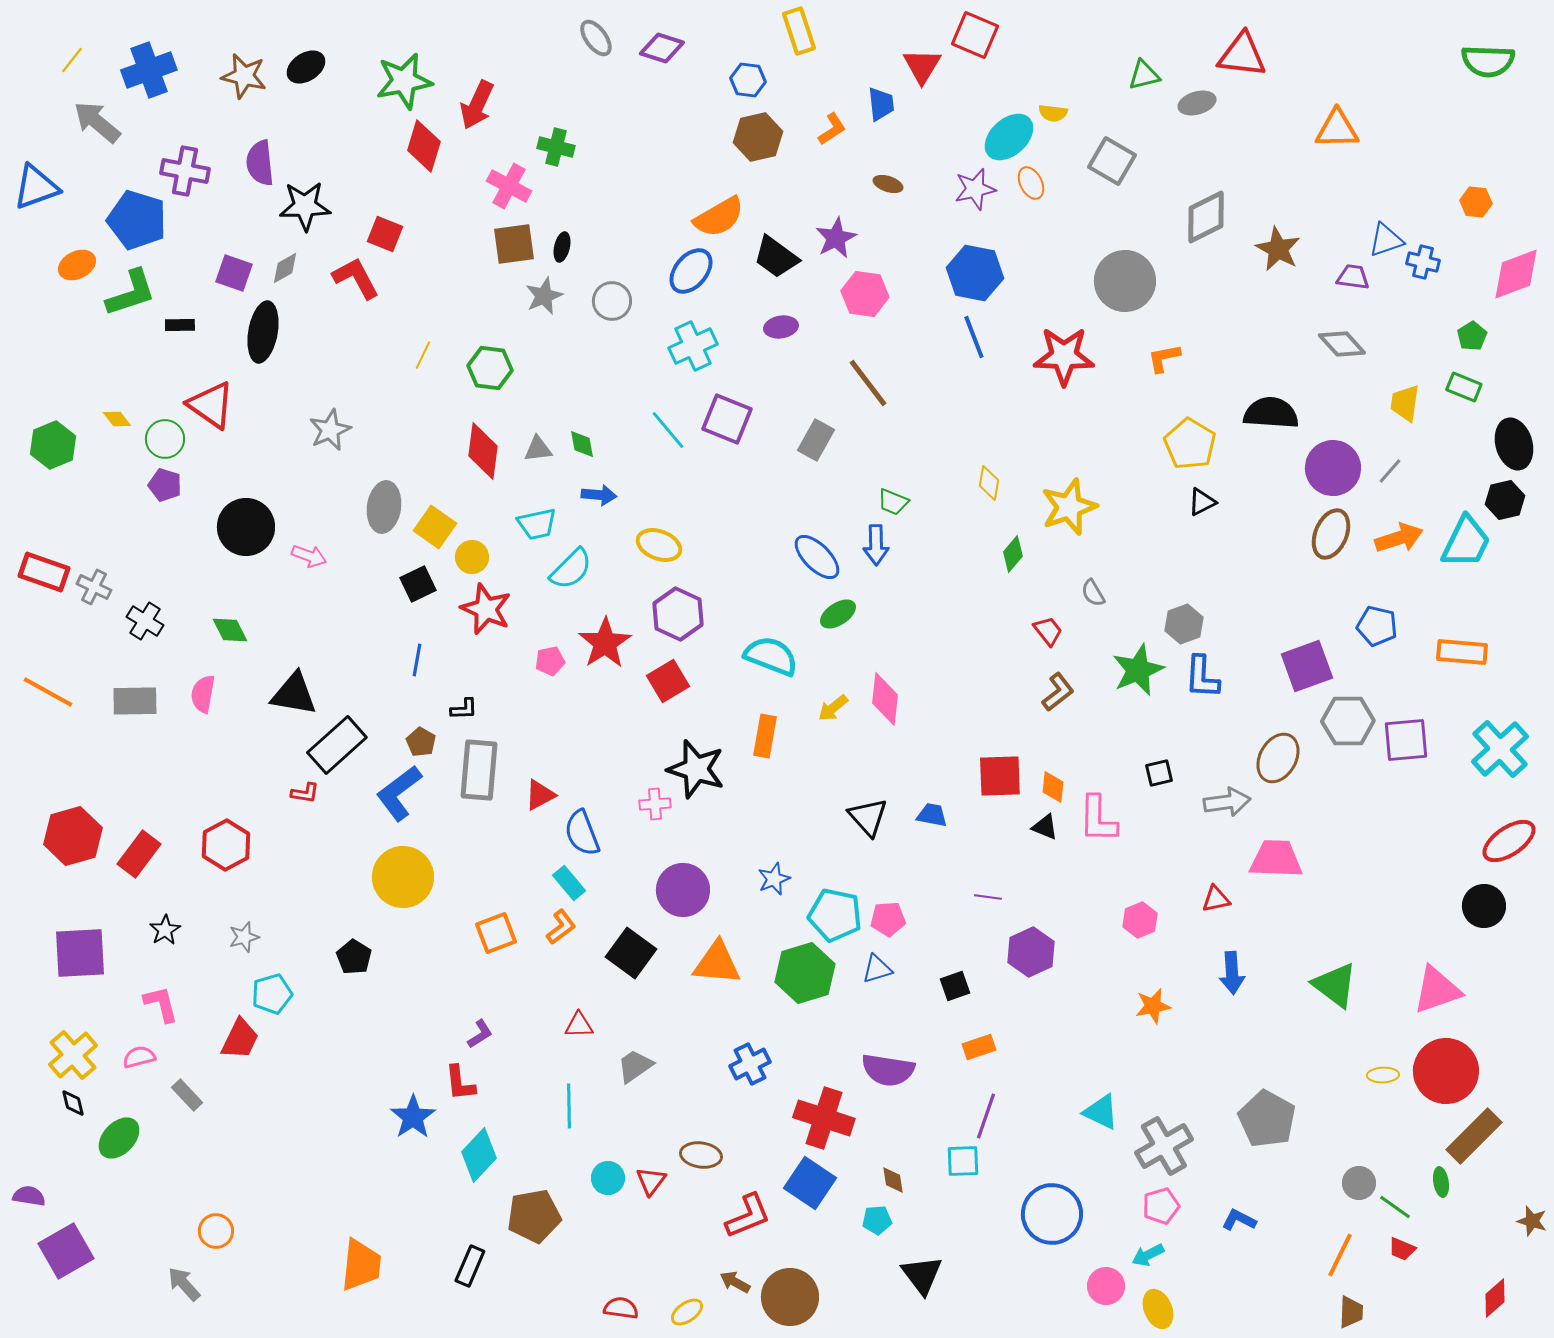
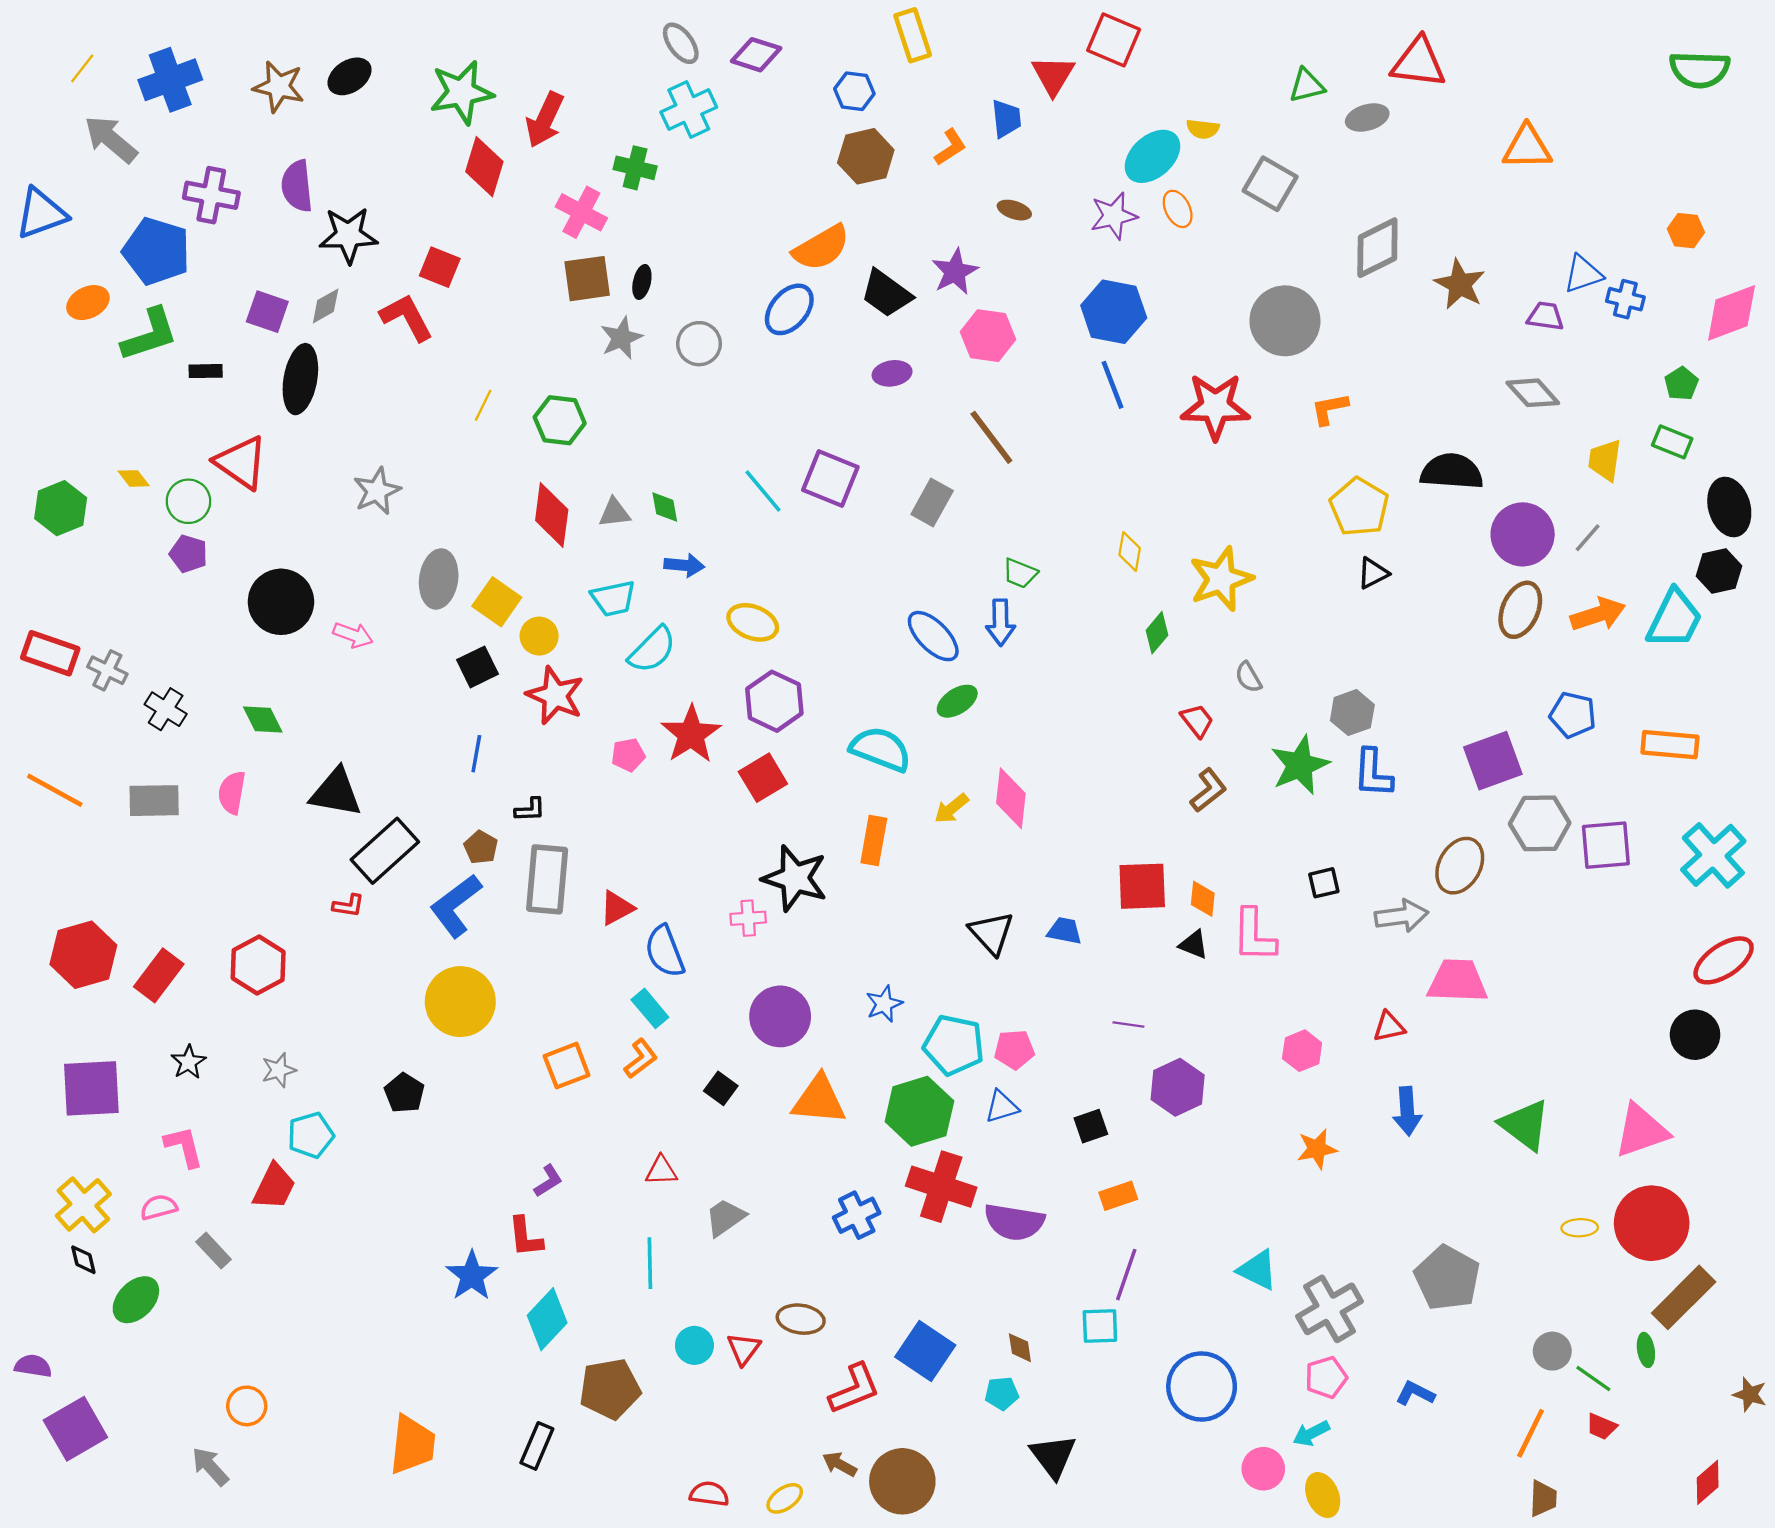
cyan cross: (693, 346) -> (689, 110), moved
black square: (631, 953) -> (721, 1088), size x0.6
red cross: (824, 1118) -> (941, 1187), moved

